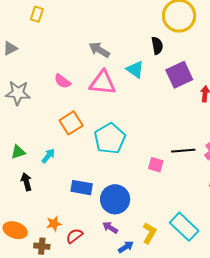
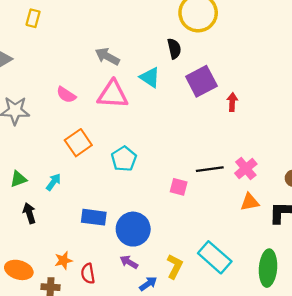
cyan pentagon: (110, 138) -> (124, 159), size x0.7
red semicircle: (74, 236) -> (88, 274), turned -60

